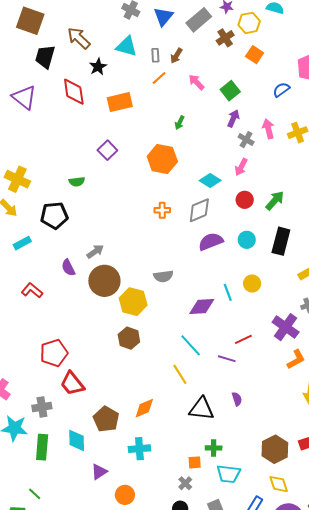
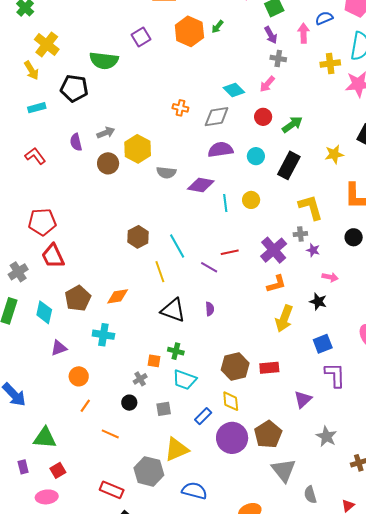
purple arrow: (233, 118) -> (271, 35), turned 114
pink arrow: (268, 129) -> (304, 33), moved
gray cross: (246, 140) -> (278, 58), turned -35
orange hexagon: (162, 159) -> (189, 31), moved
green semicircle: (77, 182) -> (104, 61), size x1.8
brown circle: (104, 281) -> (108, 163), size x0.7
yellow hexagon: (133, 302) -> (138, 149), moved
purple diamond: (202, 306) -> (201, 185), moved
brown hexagon: (129, 338) -> (138, 237), moved
gray cross: (42, 407) -> (18, 272), turned -36

